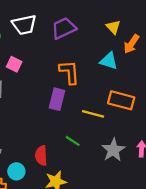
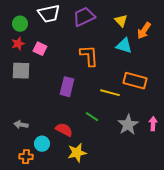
yellow triangle: (113, 27) -> (121, 21), moved
purple rectangle: (57, 99) -> (67, 87), moved
red semicircle: (41, 156) -> (64, 130), turned 120

